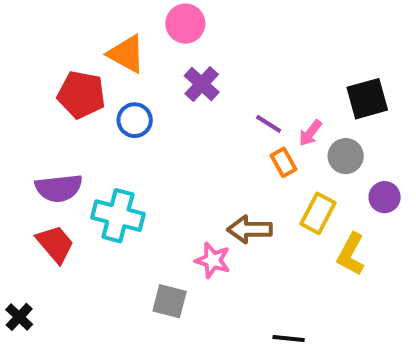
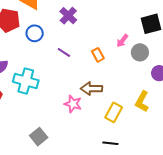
purple line: (269, 124) -> (64, 52), moved
orange rectangle: (283, 162) -> (98, 55), moved
yellow rectangle: (318, 213) -> (114, 112), moved
gray square: (170, 301) -> (39, 137), moved, turned 36

